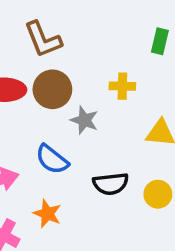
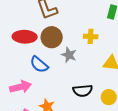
blue semicircle: (52, 159) -> (39, 64), moved

